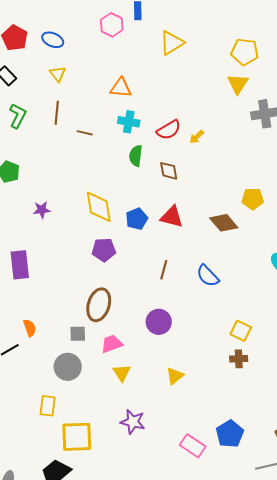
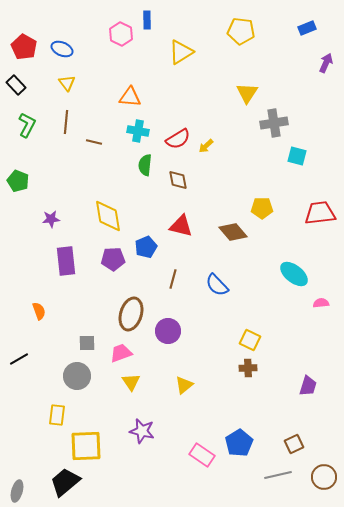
yellow pentagon: (245, 52) -> (241, 31), moved
blue pentagon: (137, 219) -> (146, 247), moved
purple rectangle: (20, 265) -> (66, 261), moved
brown ellipse: (99, 305) -> (131, 314), moved
orange semicircle: (30, 328) -> (39, 311), moved

